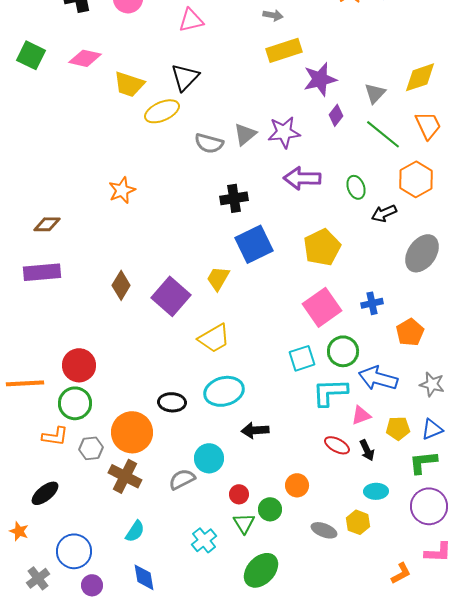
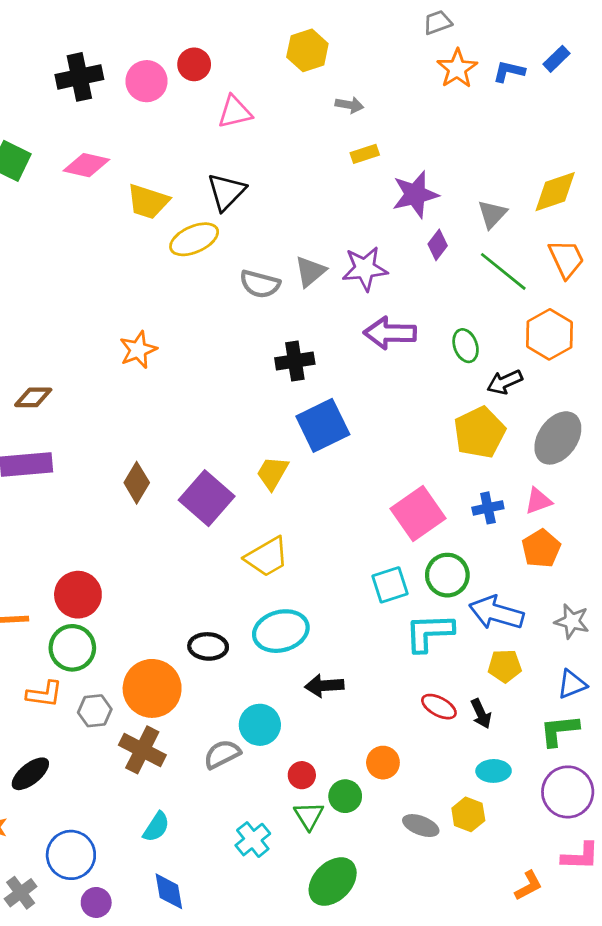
yellow rectangle: (284, 50) -> (365, 154), size x0.6
yellow pentagon: (322, 247) -> (480, 432), moved
pink triangle: (361, 415) -> (538, 501), moved
yellow pentagon: (398, 428) -> (505, 666), moved

